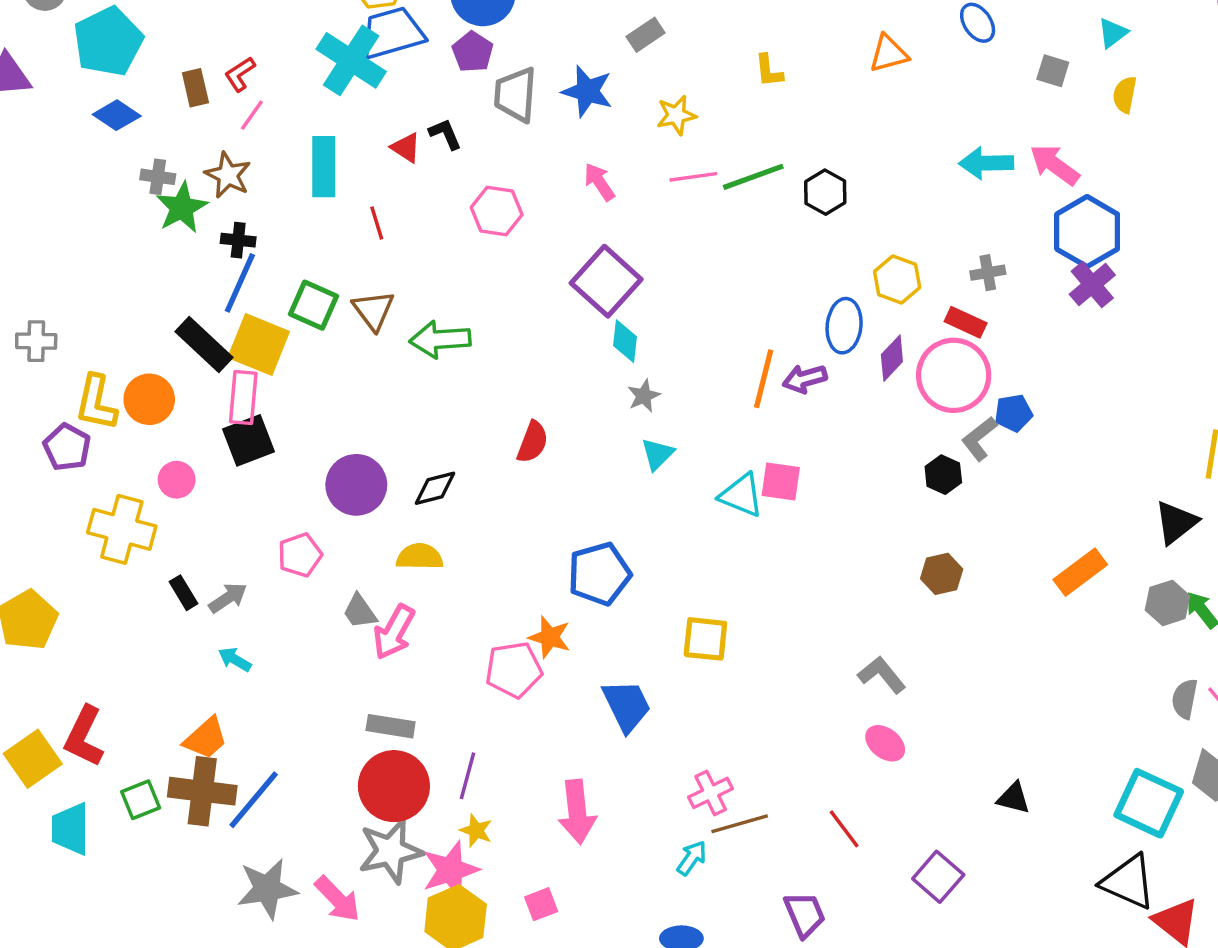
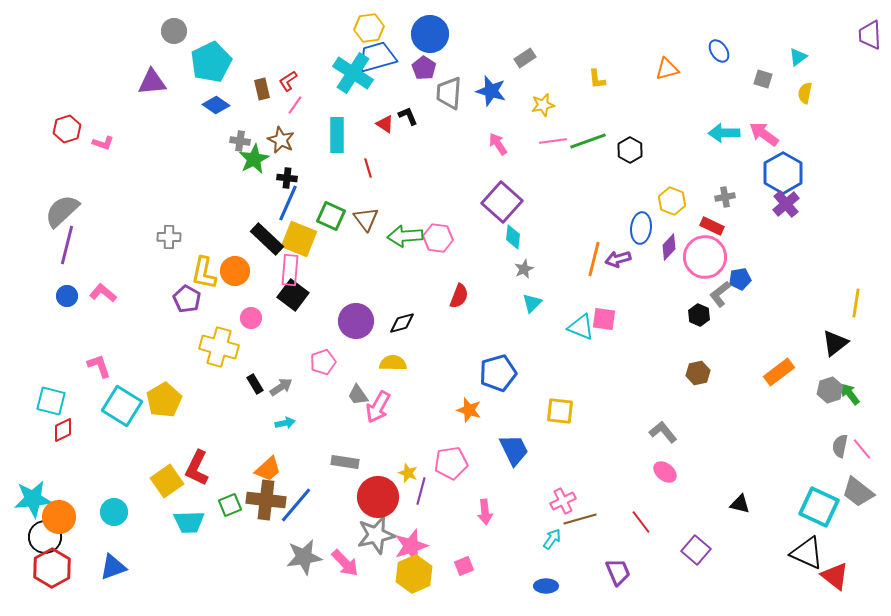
pink hexagon: (497, 211) -> (438, 238), moved
black square: (248, 440) -> (293, 295), turned -32
cyan arrow: (235, 659) -> (285, 423), turned 138
pink pentagon: (514, 670) -> (451, 463), moved
gray rectangle: (391, 726) -> (345, 462), moved
pink arrow: (577, 812) -> (485, 512), size x0.7
cyan trapezoid: (70, 829) -> (189, 522), turned -92
yellow star: (476, 831) -> (408, 473), moved

